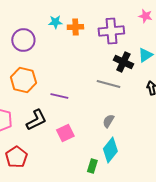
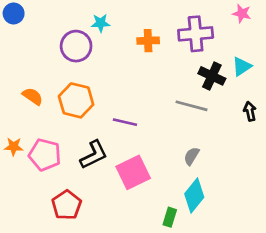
cyan star: (55, 22) -> (101, 23), moved
orange cross: (75, 27) -> (148, 41), moved
pink square: (65, 133) -> (133, 172), size x1.4

